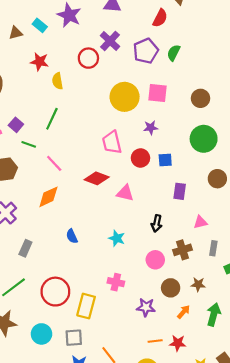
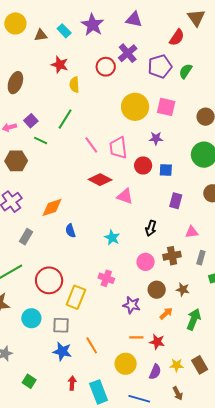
pink line: (54, 163) -> (91, 145), moved
orange diamond: (48, 197) -> (52, 207), moved

